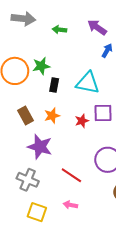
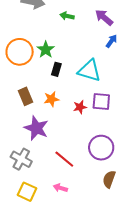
green star: (41, 66) -> (46, 50), turned -30

